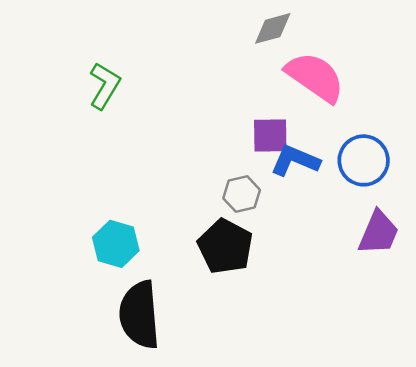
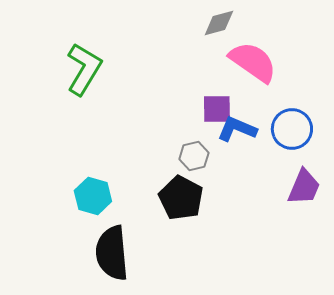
green L-shape: (105, 86) -> (84, 69), size x1.4

